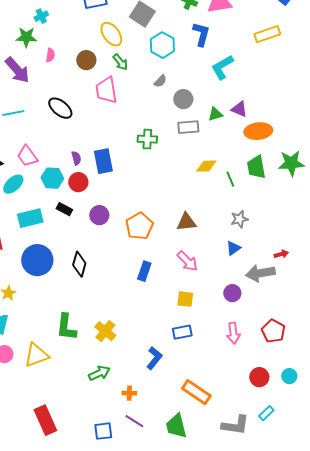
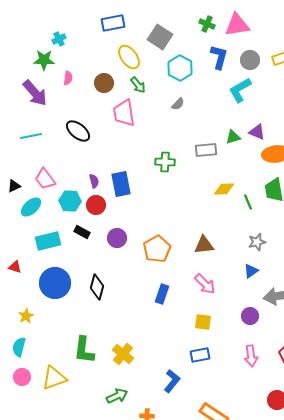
gray circle: (183, 99) -> (250, 60), moved

